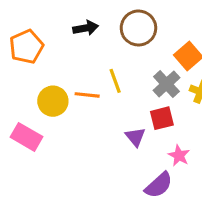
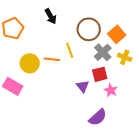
black arrow: (86, 28) -> (51, 16), turned 70
brown circle: (138, 28) -> (89, 29), moved
pink star: (179, 156) -> (111, 90), moved

